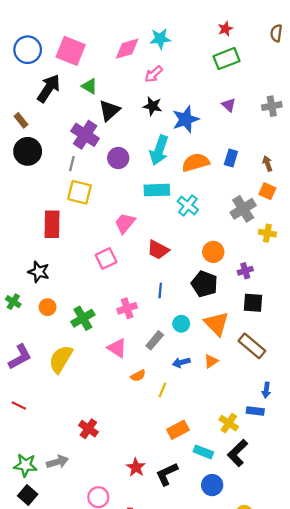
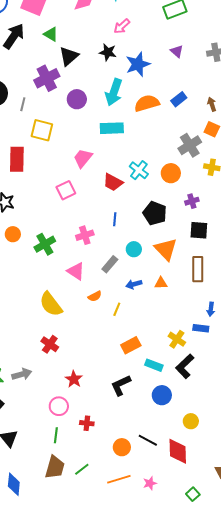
pink arrow: (154, 74) -> (122, 26), moved
purple cross: (85, 135) -> (47, 78), turned 30
blue rectangle: (231, 158) -> (179, 99), turned 35
gray line: (72, 164) -> (23, 104), moved
cyan cross: (188, 206) -> (139, 170), moved
orange circle: (213, 252) -> (171, 173), moved
brown rectangle: (252, 346) -> (198, 269), turned 50
yellow semicircle: (61, 359) -> (51, 304), moved, turned -68
orange triangle: (211, 361) -> (161, 283), turned 32
red star: (136, 467) -> (74, 379), moved

